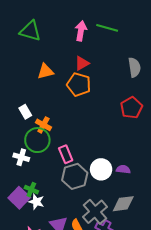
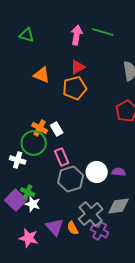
green triangle: (30, 31) -> (27, 35), size x0.7
orange triangle: (45, 71) -> (42, 75), turned 36
orange pentagon: (79, 84) -> (75, 88), turned -30
white rectangle: (25, 112) -> (57, 129), moved

